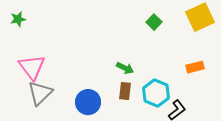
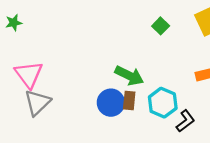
green arrow: (125, 68) -> (129, 76), size x1.5
blue circle: (88, 102) -> (111, 103), moved

